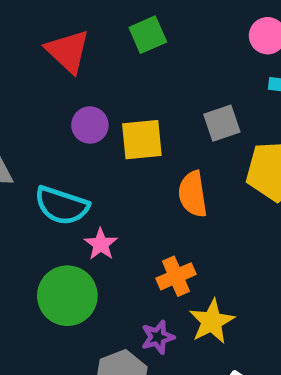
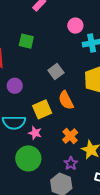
green square: (148, 35) -> (26, 41), turned -35
gray square: (222, 123) -> (56, 72), moved
yellow square: (142, 140) -> (42, 109), moved

